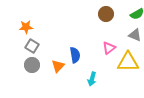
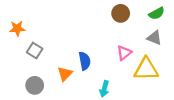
orange star: (26, 27) -> (17, 28), moved
gray circle: (32, 65) -> (35, 85), moved

